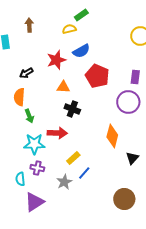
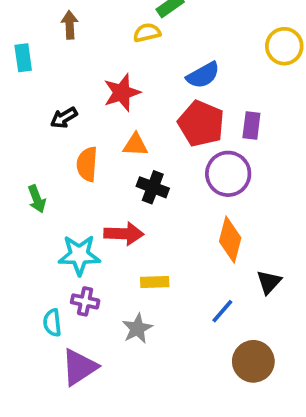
blue semicircle: (81, 51) -> (203, 75), moved
purple rectangle: (135, 77) -> (251, 125), moved
orange semicircle: (19, 97) -> (87, 164), moved
purple circle: (128, 102) -> (228, 174), moved
green arrow: (29, 116) -> (37, 199), moved
yellow rectangle: (73, 158) -> (155, 282), turned 40
blue line: (84, 173) -> (222, 311), moved

